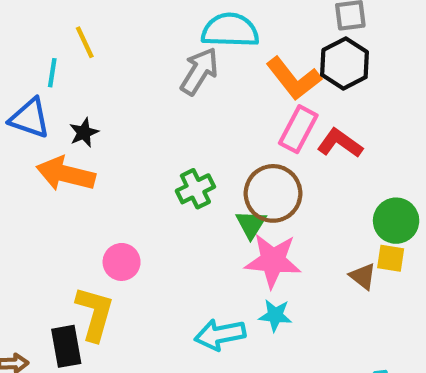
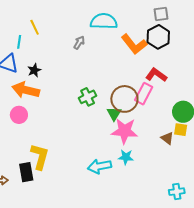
gray arrow: (199, 71) -> (79, 43), moved, size x0.6
pink rectangle: (298, 129) -> (144, 94), moved
pink circle: (122, 262) -> (19, 115), moved

